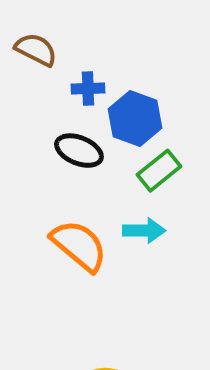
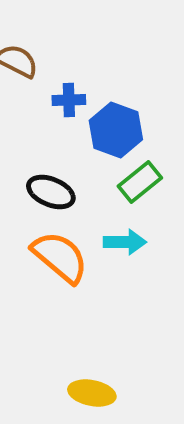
black ellipse: (79, 151) -> (51, 192), moved

